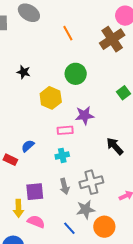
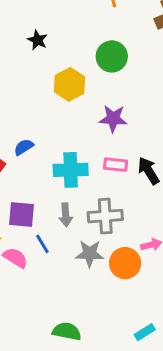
pink rectangle: (65, 130) -> (116, 165), moved
cyan cross: (62, 155) -> (71, 170), size x1.6
orange circle: (104, 227) -> (125, 263), moved
blue line: (69, 228) -> (42, 244), moved

